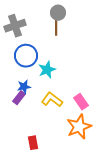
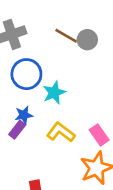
gray circle: (58, 13) -> (87, 40), moved
brown line: (56, 27) -> (66, 36), turned -60

